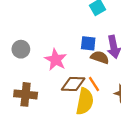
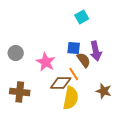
brown semicircle: (100, 57) -> (84, 60), turned 35
orange line: (94, 84) -> (74, 74), moved

